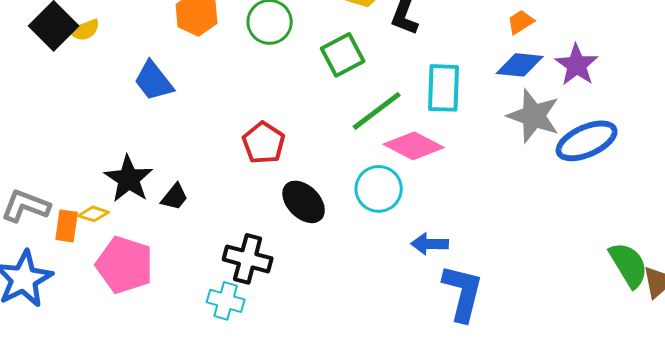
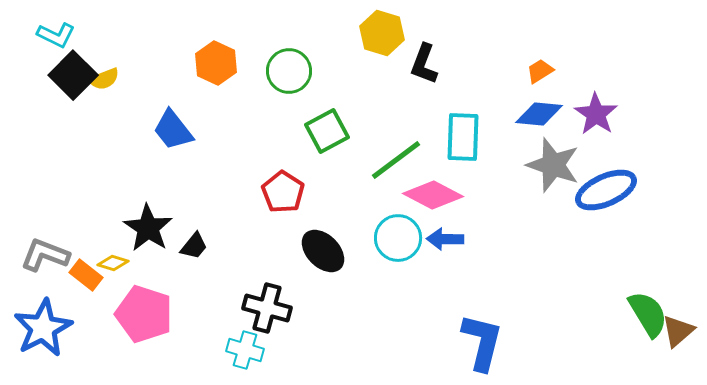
green square: (343, 55) -> (327, 131), moved
orange rectangle: (67, 226) -> (86, 275), turned -60
blue arrow: (430, 244) -> (445, 239), moved

